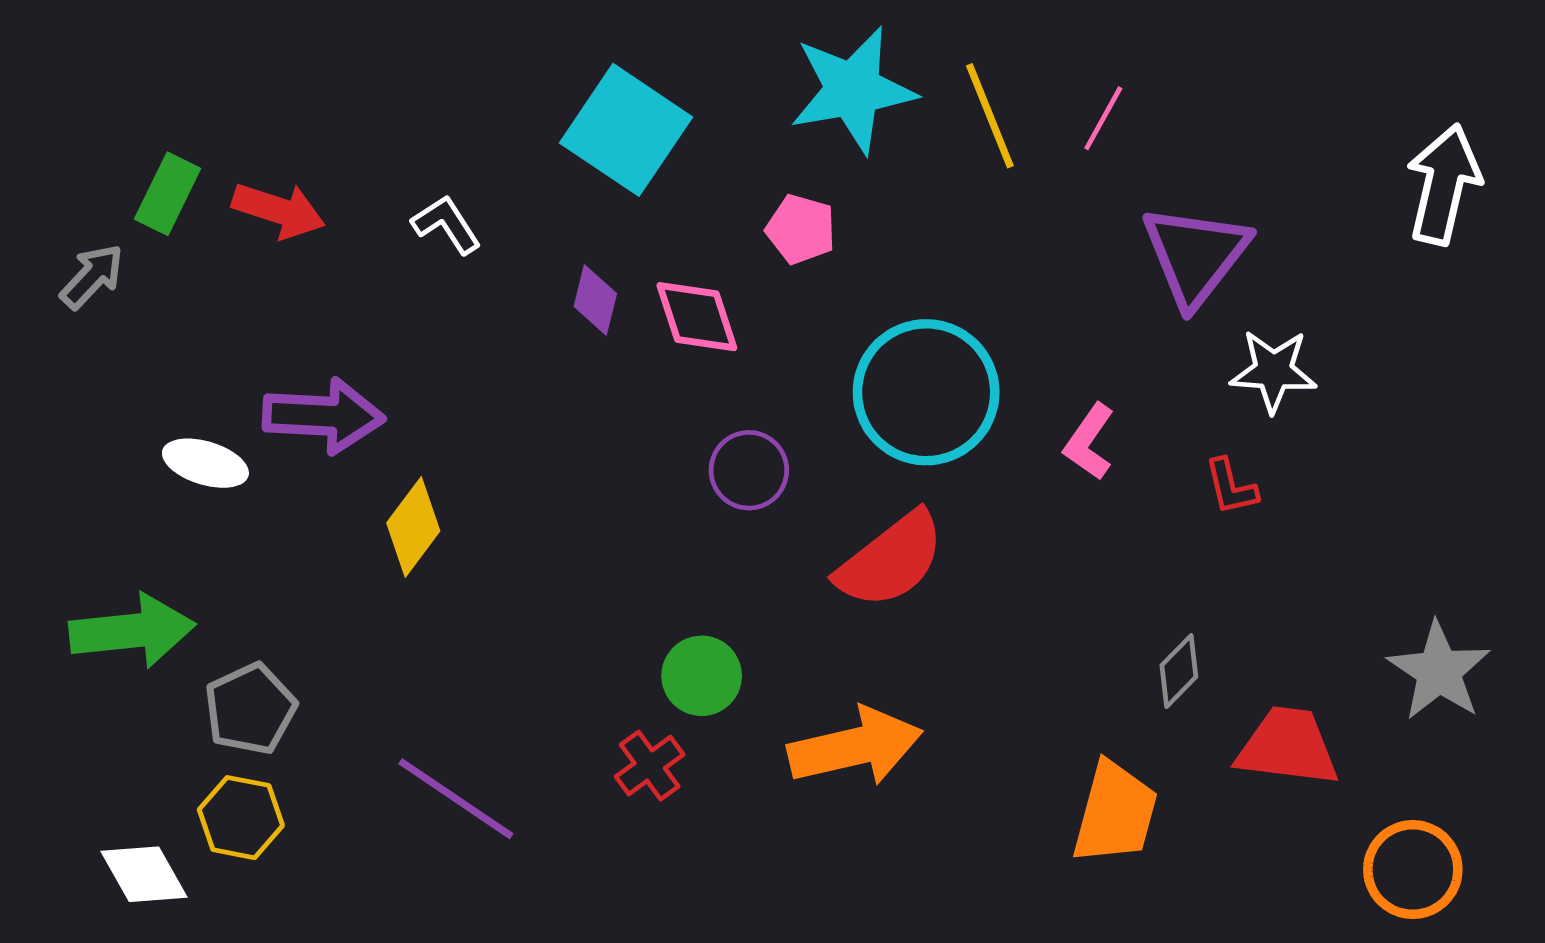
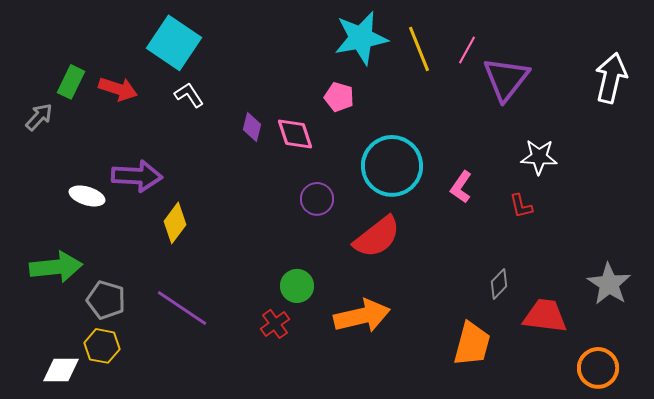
cyan square: (626, 130) -> (174, 43), moved
purple triangle: (1195, 255) -> (506, 79), moved
gray pentagon: (250, 709) -> (106, 300), turned -30
purple line: (456, 799) -> (182, 308), moved
white diamond: (144, 874) -> (61, 370), turned -60

